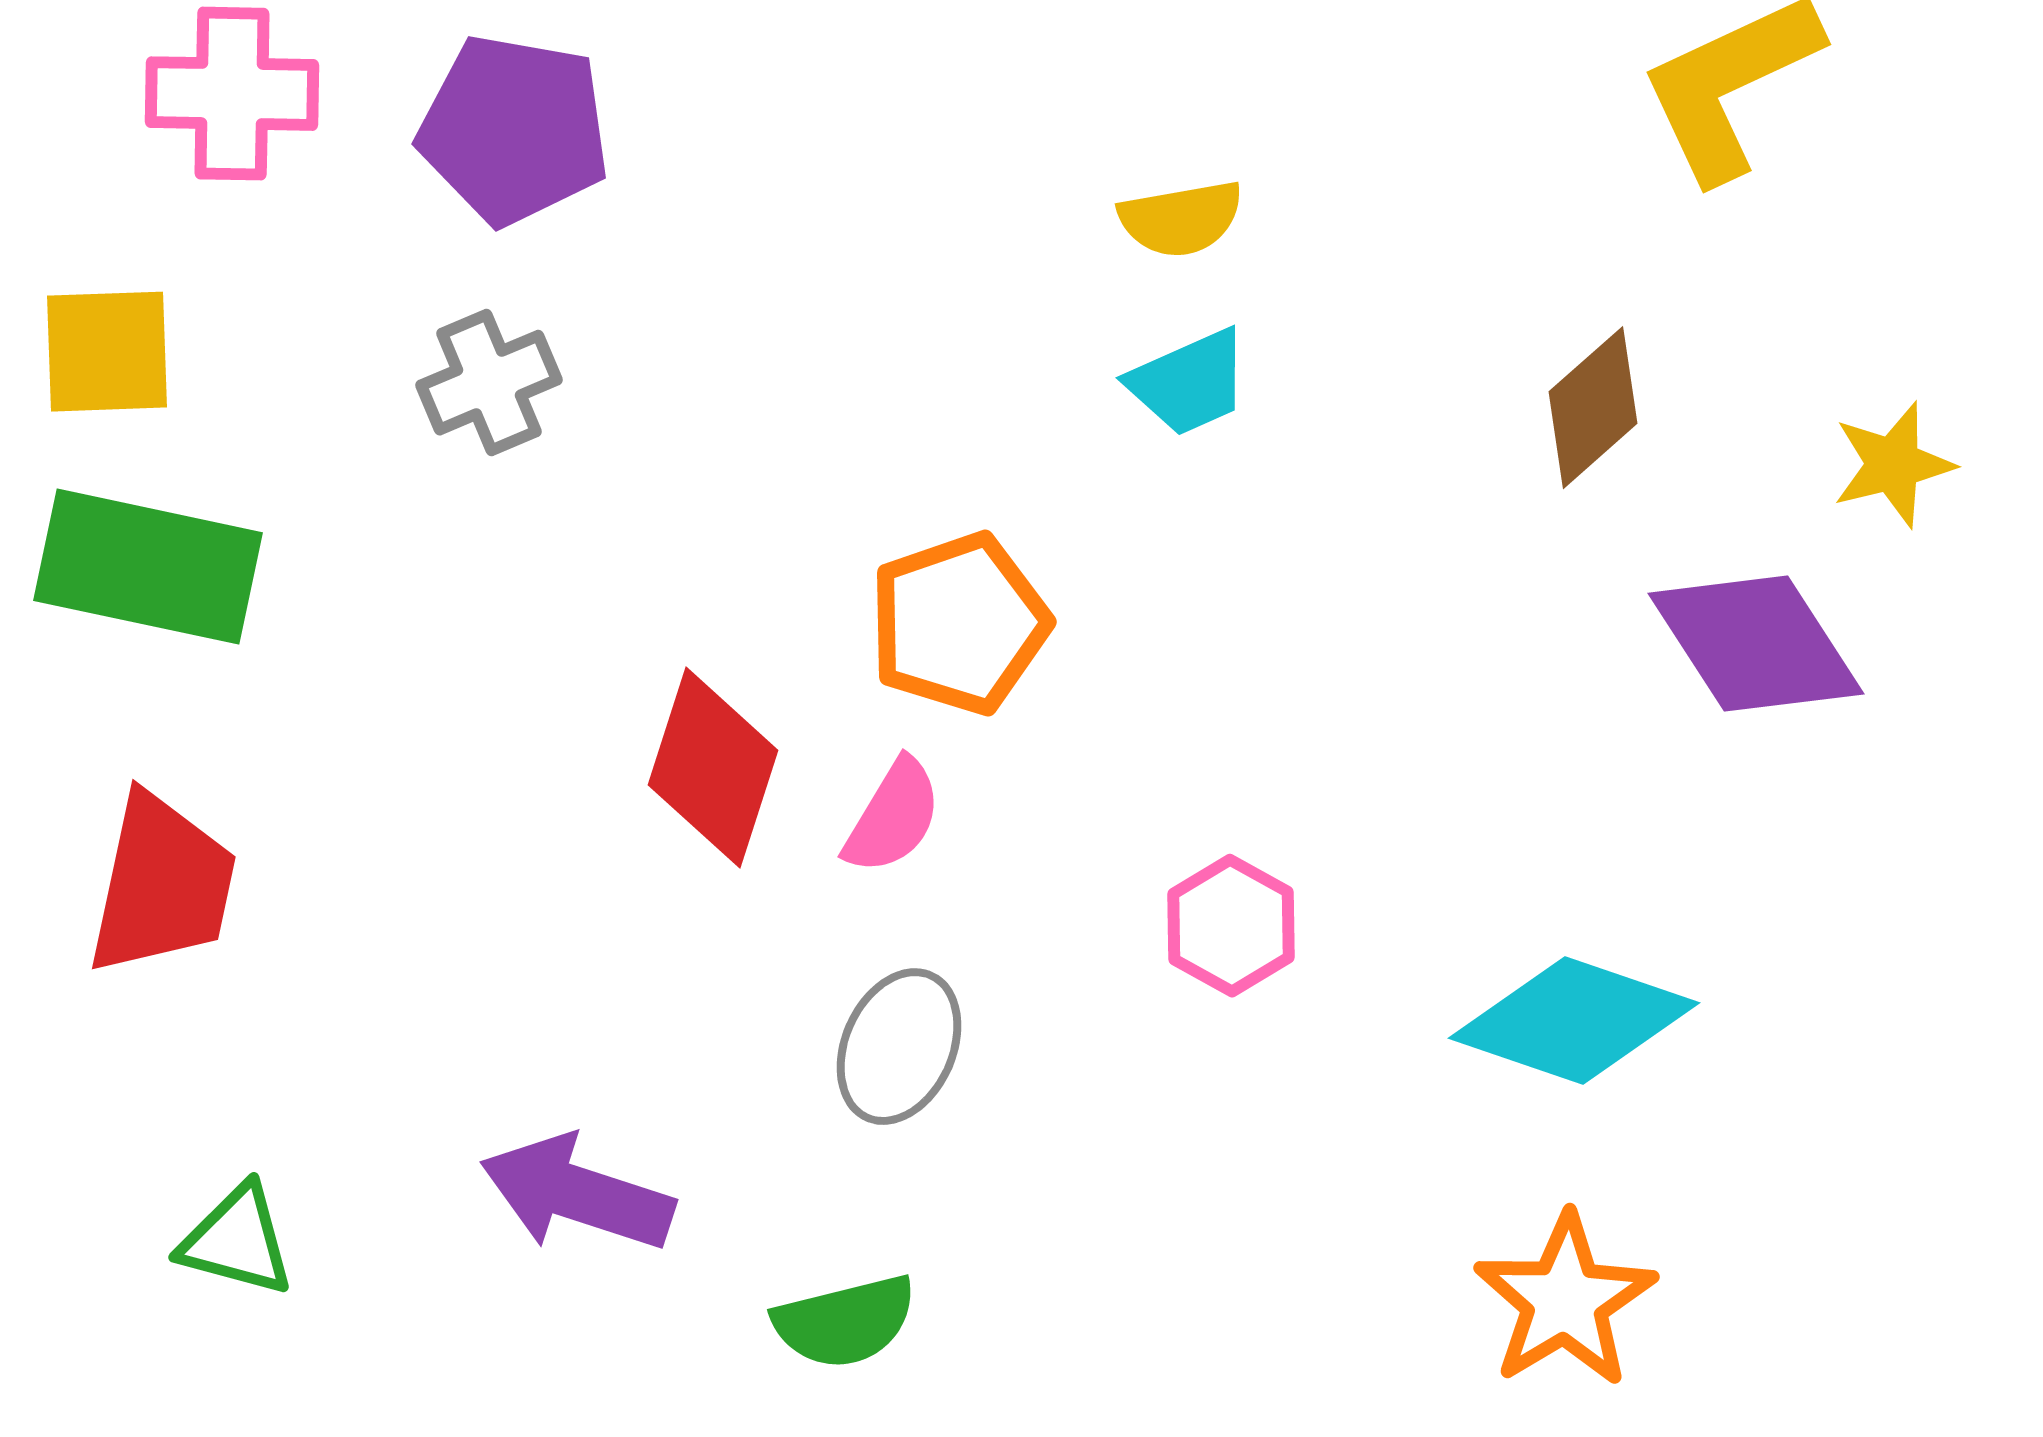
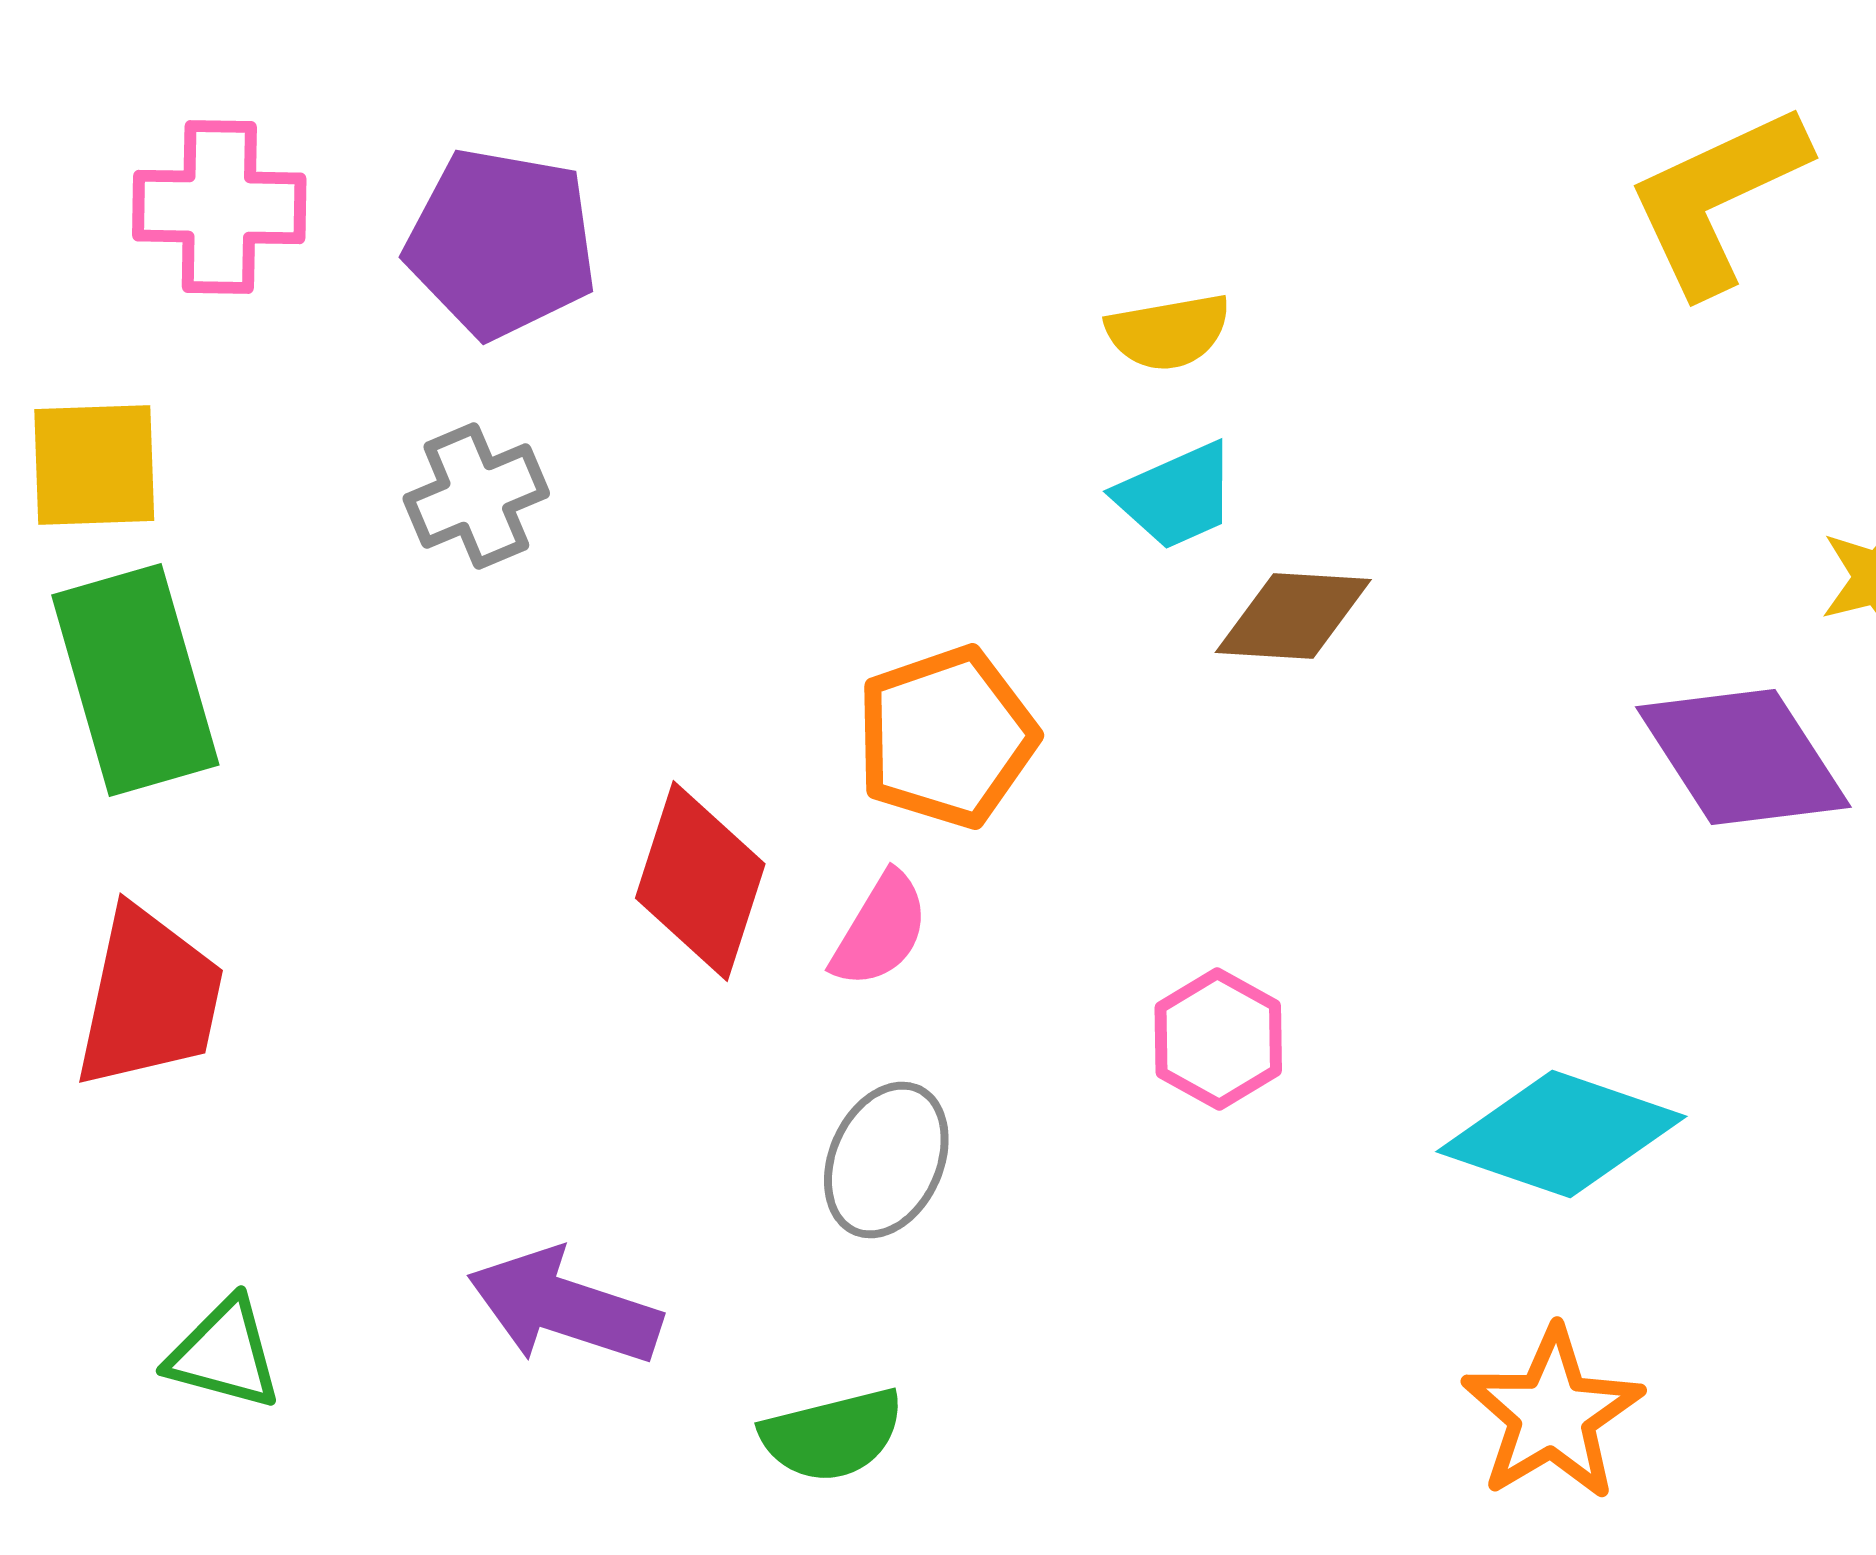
brown diamond: (1593, 408) -> (1293, 616), moved, turned 45
green rectangle: (148, 567) -> (135, 680), turned 62

